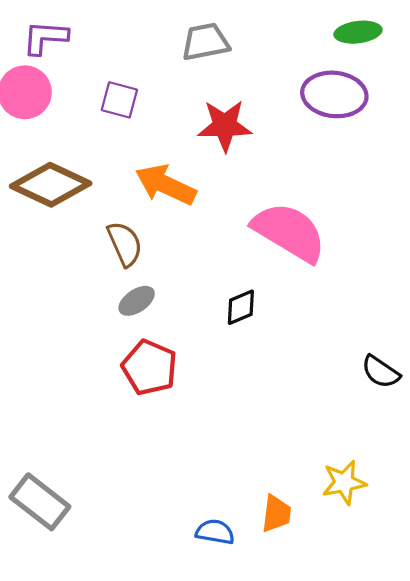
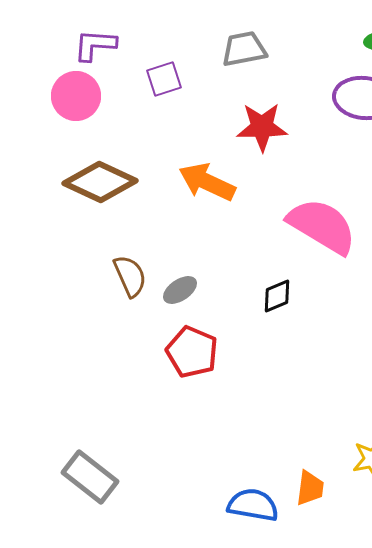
purple square: (119, 100) -> (164, 79), moved, turned -33
brown semicircle: (125, 244) -> (130, 276), moved
blue semicircle: (215, 532) -> (253, 505), size x1.4

